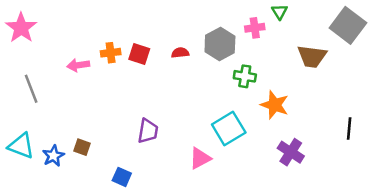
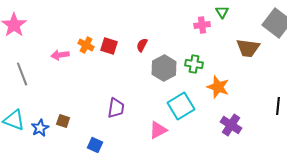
gray hexagon: (220, 44) -> (164, 68), moved
orange cross: (111, 53) -> (86, 45), turned 35
red semicircle: (180, 53) -> (142, 45), turned -56

